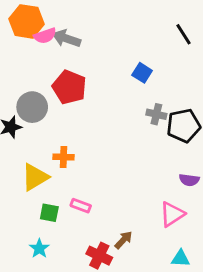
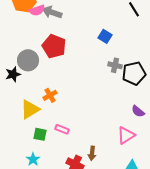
orange cross: (64, 157) -> (50, 95), turned -32
purple semicircle: (189, 180) -> (138, 111), turned 32
brown arrow: (124, 240) -> (92, 153), turned 144

